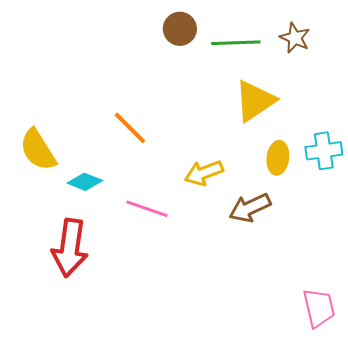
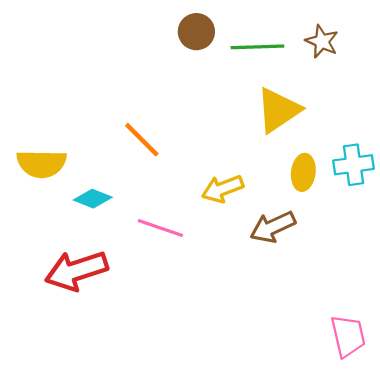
yellow semicircle: (38, 150) -> (41, 164), turned -57
red arrow: (70, 248) -> (76, 271), turned 64

